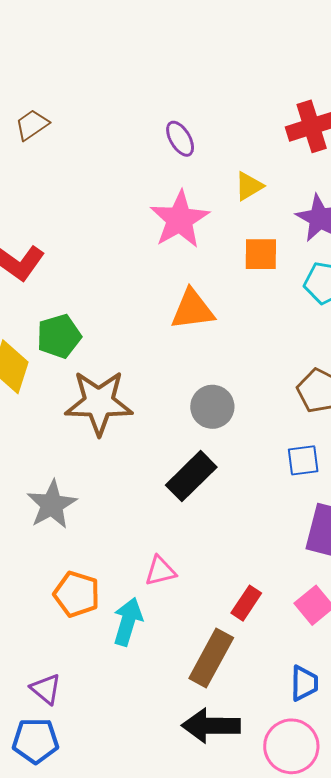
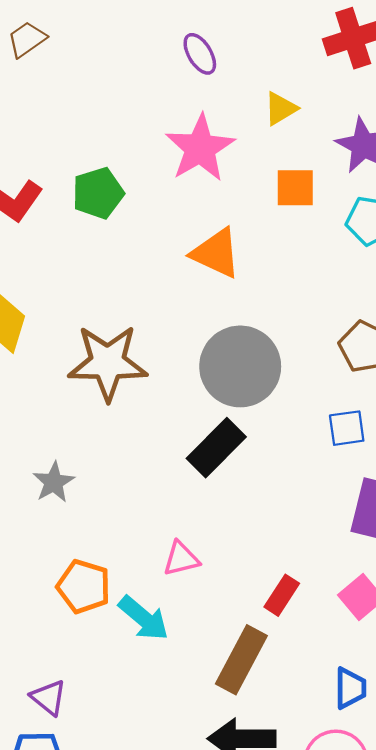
orange triangle: (192, 310) -> (216, 253), turned 33
green pentagon: (59, 336) -> (98, 193), moved
gray circle: (212, 407) -> (240, 366), size x1.6
gray star: (52, 505) -> (54, 482), size x0.7
cyan arrow: (128, 622) -> (144, 618), turned 114

